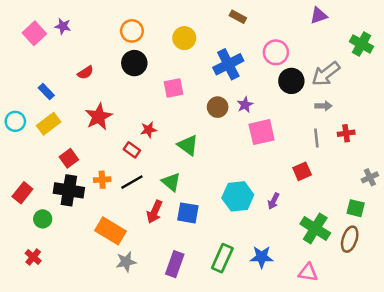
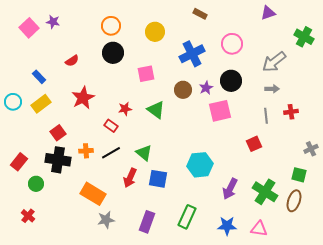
black circle: (291, 81) -> (231, 81), moved
green triangle: (188, 145) -> (156, 110), moved
purple arrow: (274, 201) -> (230, 189), moved, size x1.5
blue star: (262, 257) -> (227, 226), moved

